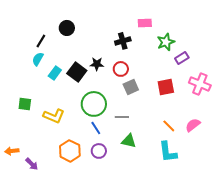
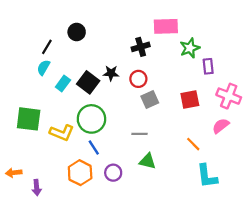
pink rectangle: (145, 23) -> (166, 26), size x1.5
purple rectangle: (182, 58) -> (208, 66), turned -64
green square: (25, 104) -> (29, 119), size x1.6
green circle: (94, 104) -> (91, 119), moved
pink semicircle: (193, 125) -> (221, 126), moved
blue line: (96, 128) -> (94, 148), moved
cyan L-shape: (168, 152) -> (207, 176), moved
purple arrow: (32, 164) -> (37, 188), turned 40

